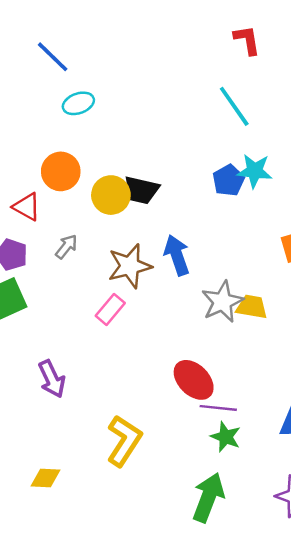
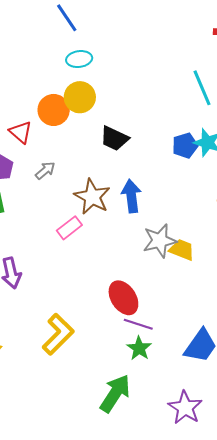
yellow circle: (111, 195) -> (80, 97), moved
brown star: (130, 266) -> (92, 197), turned 30

